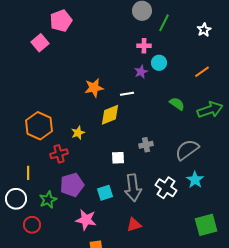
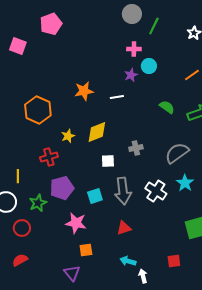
pink square: (40, 43) -> (18, 46), moved, turned -30
yellow diamond: (110, 115) -> (97, 132), moved
orange hexagon: (39, 126) -> (38, 110), moved

